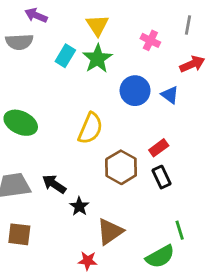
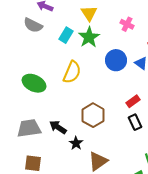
gray semicircle: (19, 42) -> (33, 25), turned 30
yellow semicircle: (90, 128) -> (72, 72), moved
brown hexagon: (121, 167) -> (93, 115), moved

